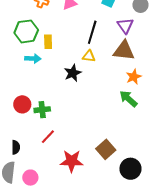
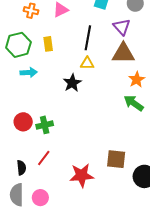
yellow rectangle: (48, 42) -> (48, 44), moved
red line: (48, 137) -> (44, 158), moved
brown square: (106, 149) -> (116, 159), turned -36

